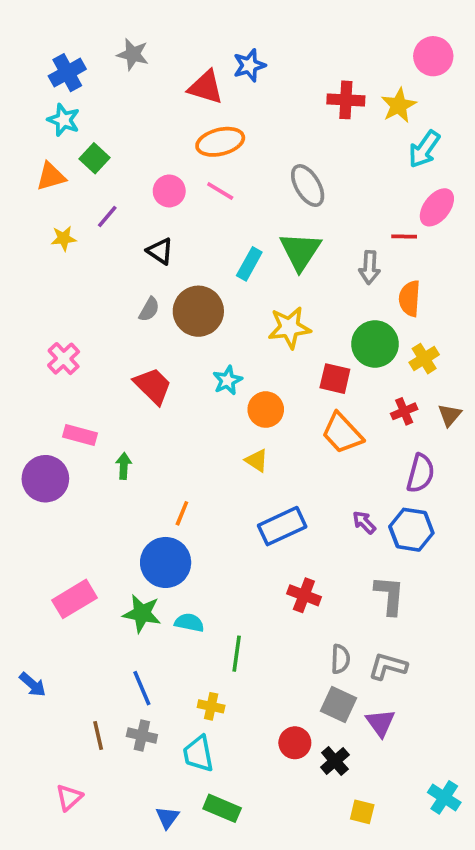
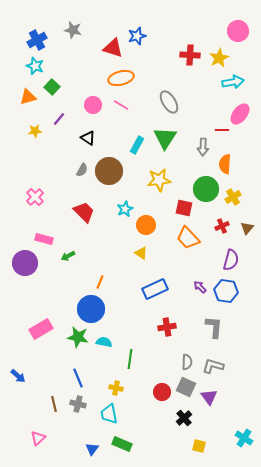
cyan arrow: (424, 149) -> (233, 82), turned -135
green arrow: (124, 466) -> (68, 256), turned -120
red cross: (304, 595) -> (167, 327), turned -30
red circle: (295, 743) -> (162, 392), moved

